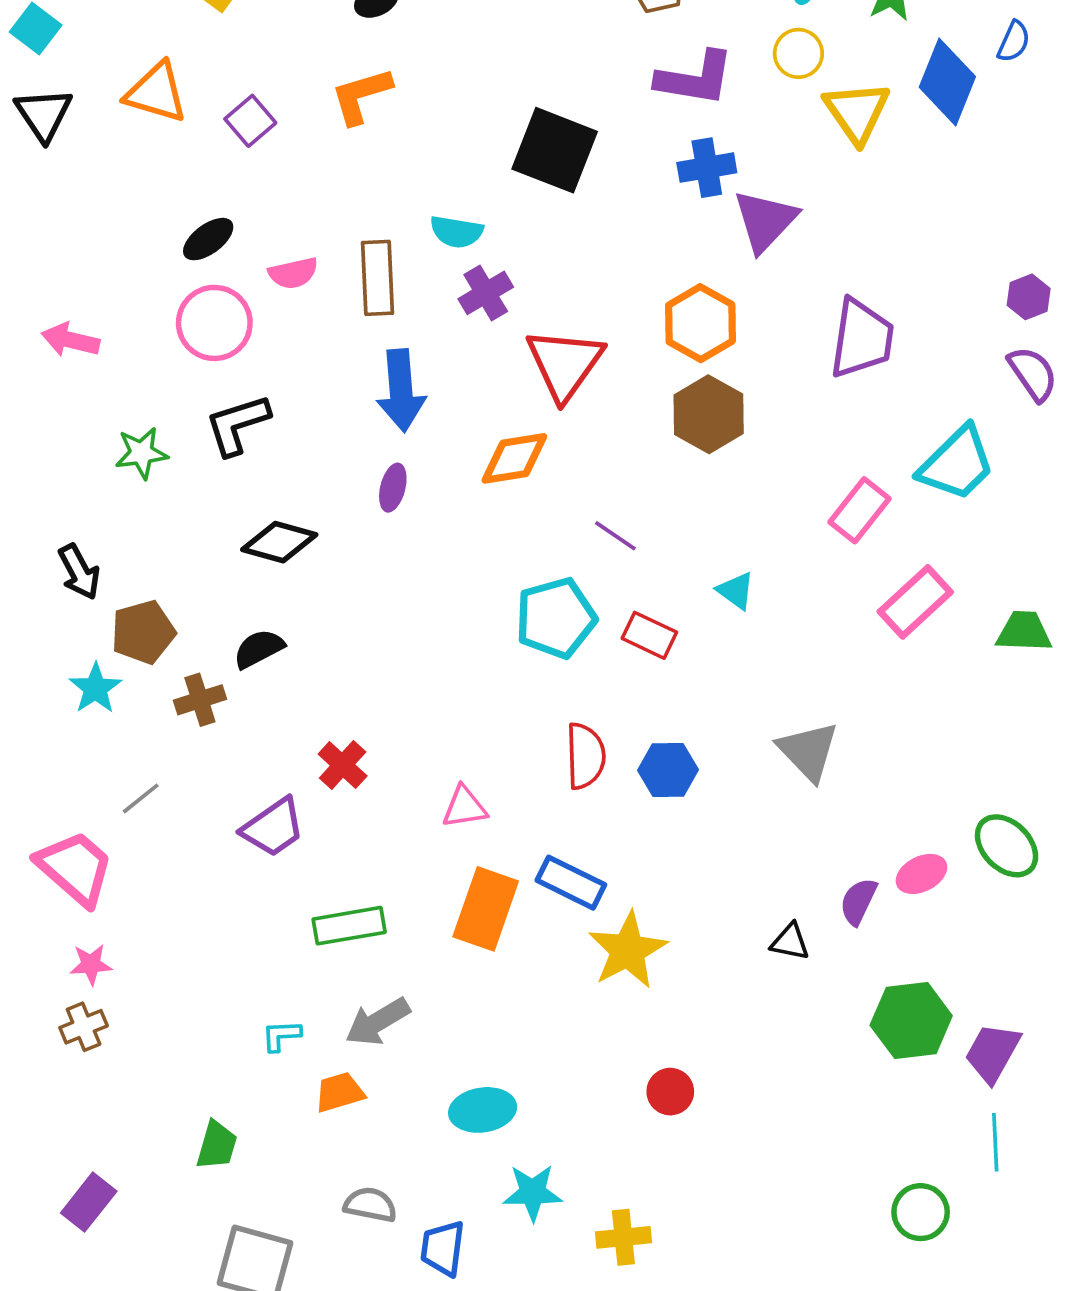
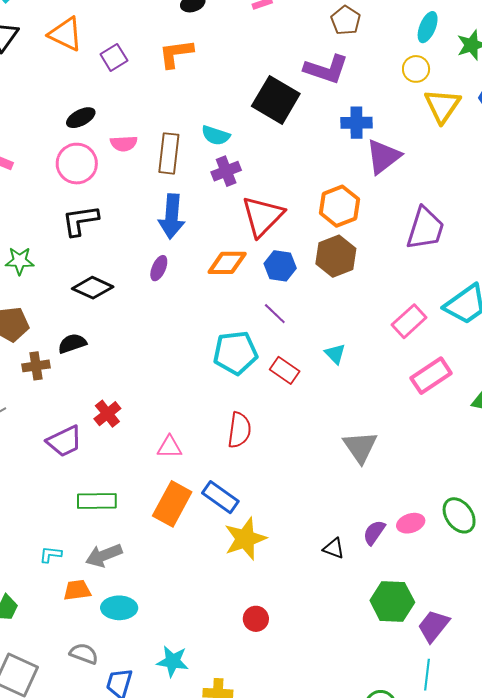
purple L-shape: (695, 78) -> (326, 69), moved
green star: (141, 453) -> (20, 261), moved
blue hexagon: (668, 770) -> (280, 266), moved
cyan ellipse: (483, 1110) -> (119, 608), moved

